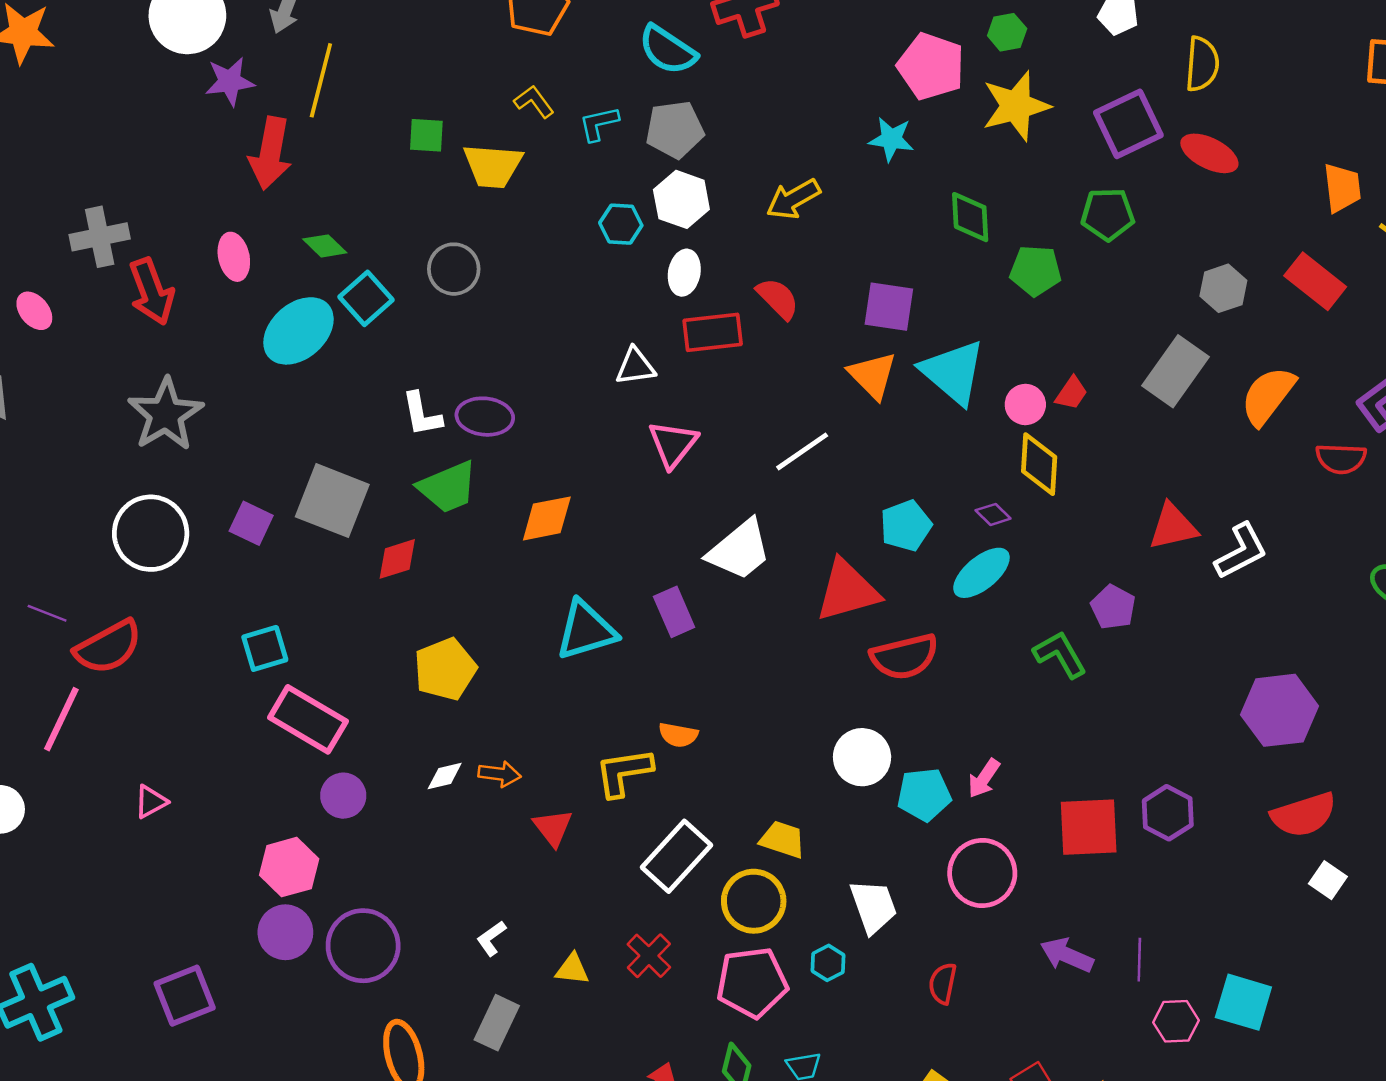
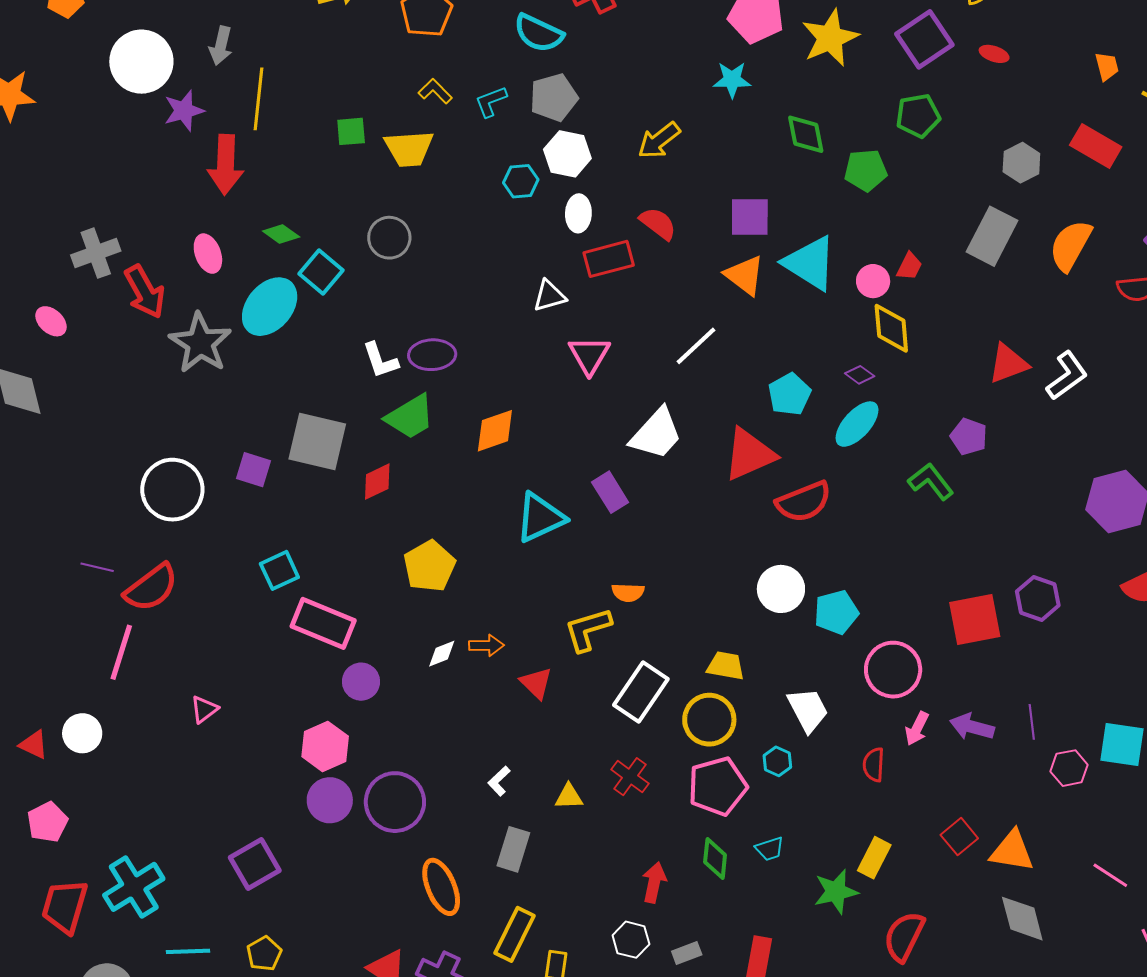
red ellipse: (1209, 153) -> (994, 54), size x0.6
orange trapezoid: (1342, 188) -> (1107, 66), size x0.7
gray star: (165, 414) -> (200, 343), moved
pink arrow: (984, 778) -> (917, 728), moved

